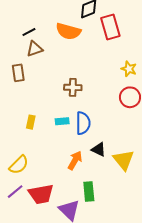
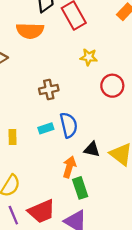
yellow star: (129, 69) -> (89, 57), moved
purple line: (15, 192) -> (13, 215), turned -60
green rectangle: (89, 192) -> (80, 188), moved

